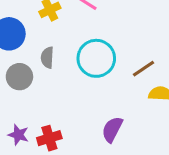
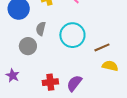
gray circle: (19, 77) -> (28, 46), moved
red cross: (49, 138) -> (50, 82), moved

